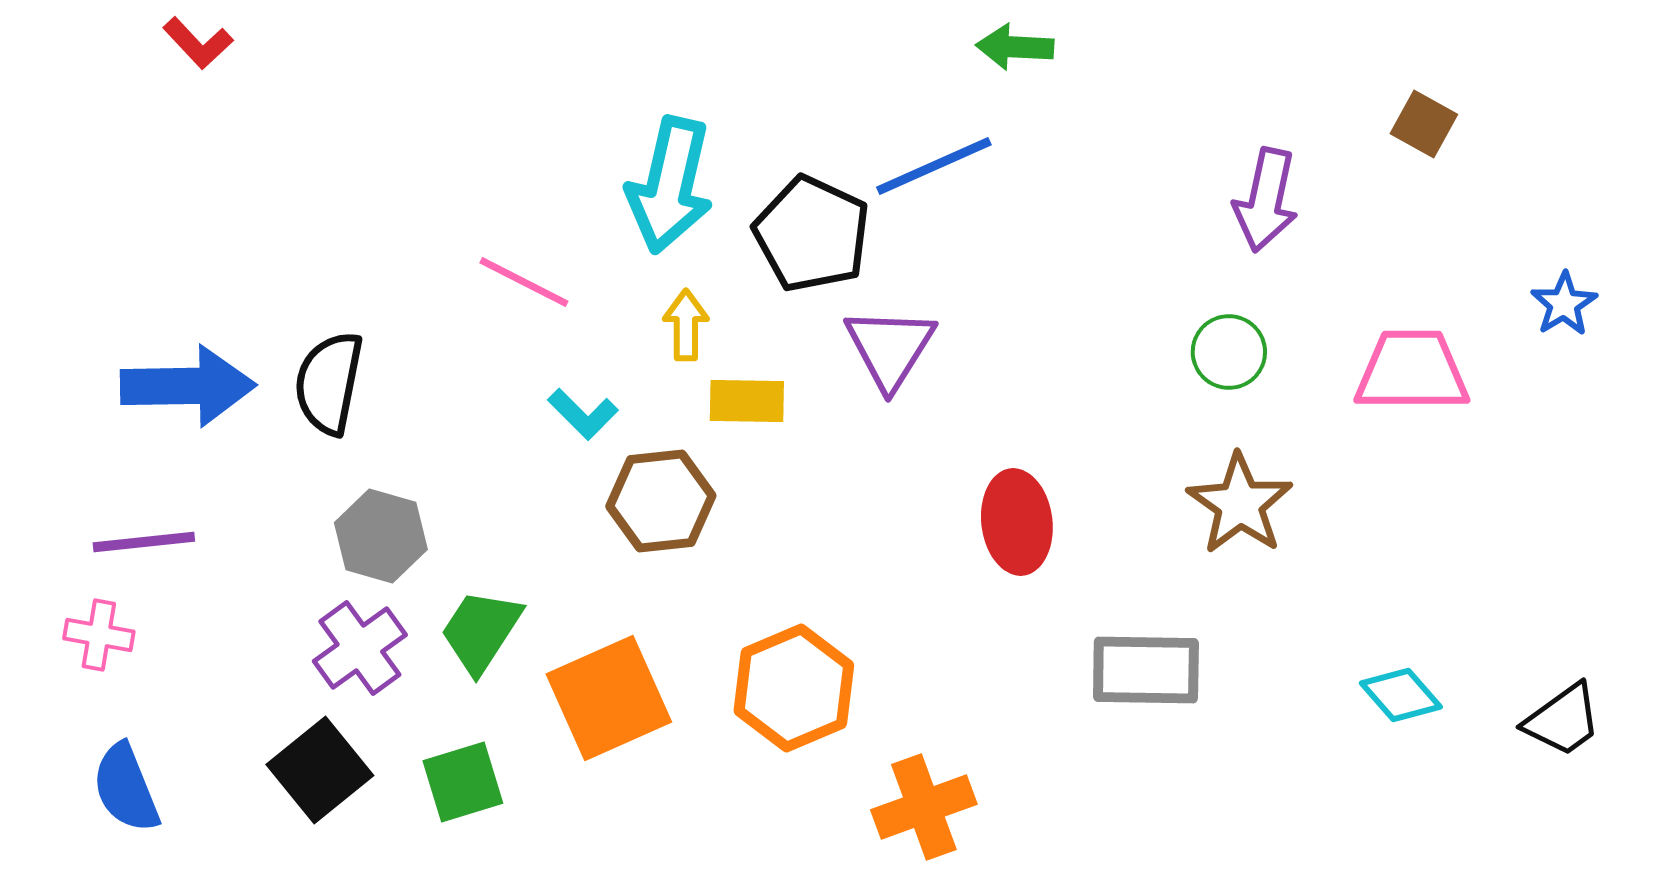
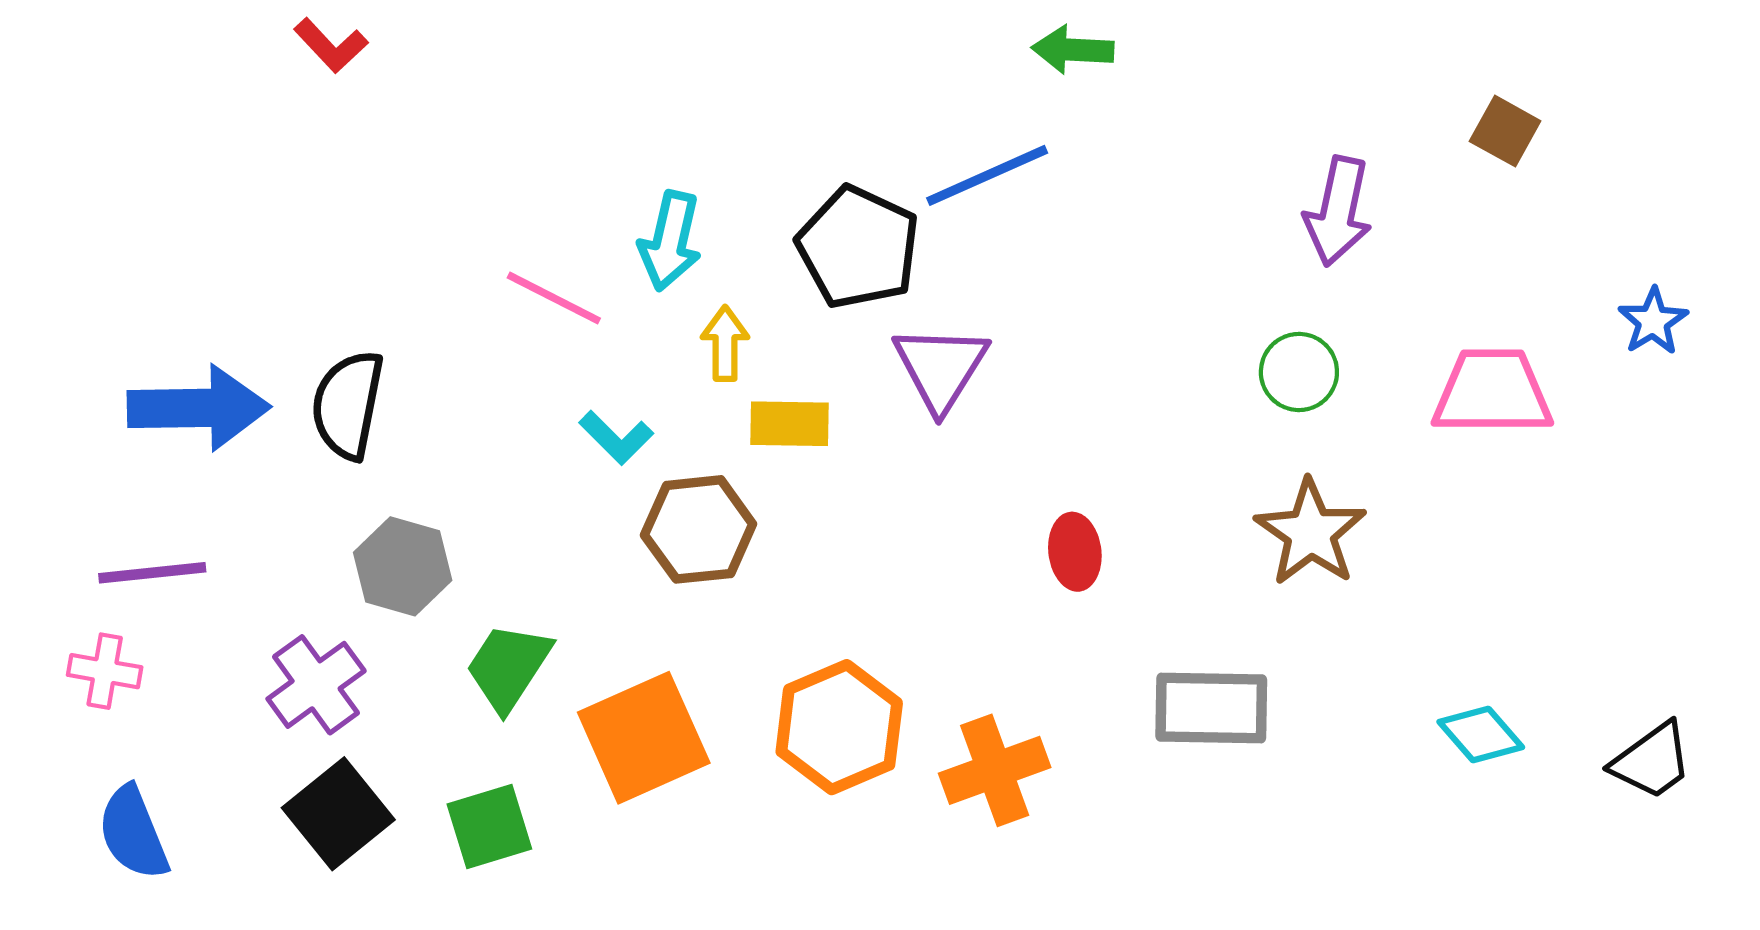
red L-shape: (198, 43) -> (331, 45), moved
cyan arrow: (670, 185) -> (670, 241), moved, size x0.7
red ellipse: (1017, 522) -> (1075, 552), size x0.7
purple cross: (360, 648) -> (316, 685), moved
orange cross: (924, 807) -> (995, 770), moved

